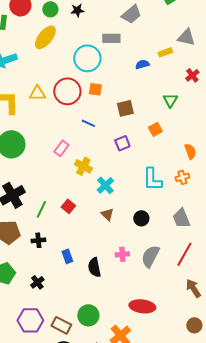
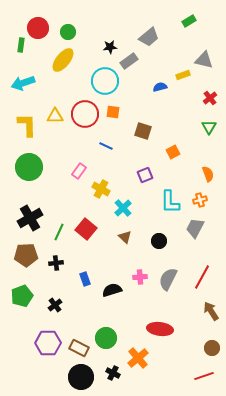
black star: (77, 10) -> (110, 47), moved
gray rectangle: (111, 38) -> (129, 61), turned -36
green triangle: (170, 100) -> (209, 127), moved
brown square: (125, 108) -> (143, 131), turned 30
purple square: (122, 143) -> (145, 175), moved
red square: (68, 206) -> (86, 229), size x1.5
gray trapezoid: (181, 218) -> (195, 228), moved, turned 50
black semicircle: (94, 267) -> (112, 290), turned 84

